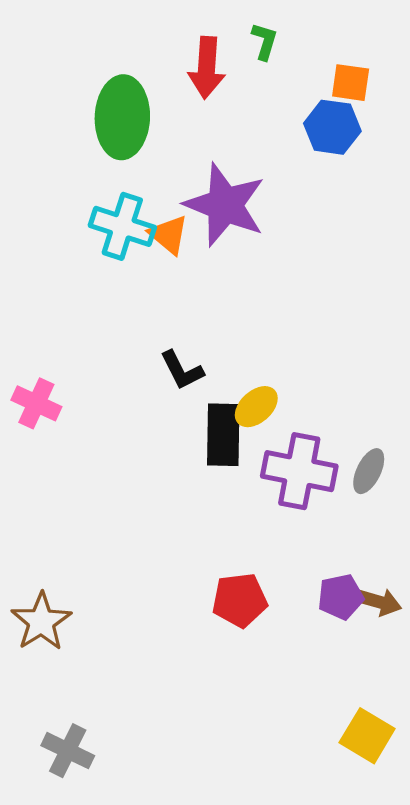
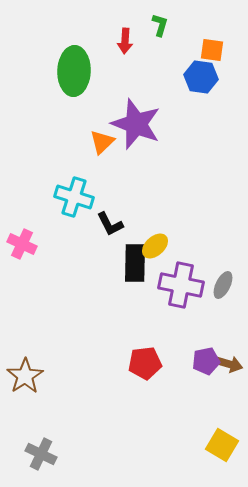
red arrow: (207, 68) -> (125, 41), size x0.7
cyan cross: (122, 226) -> (74, 197), moved
orange triangle: (169, 235) -> (102, 142), turned 36

